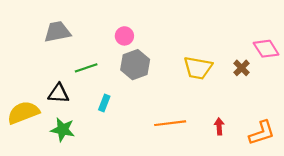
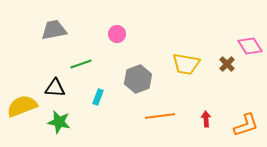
gray hexagon: (135, 65) -> (138, 79), moved

